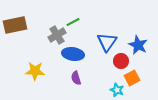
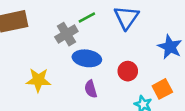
blue triangle: (107, 42) -> (126, 17), moved
red circle: (121, 61) -> (128, 71), moved

